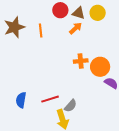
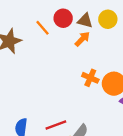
orange line: (41, 31) -> (43, 28), moved, turned -32
orange cross: (81, 61) -> (90, 78), turned 32

